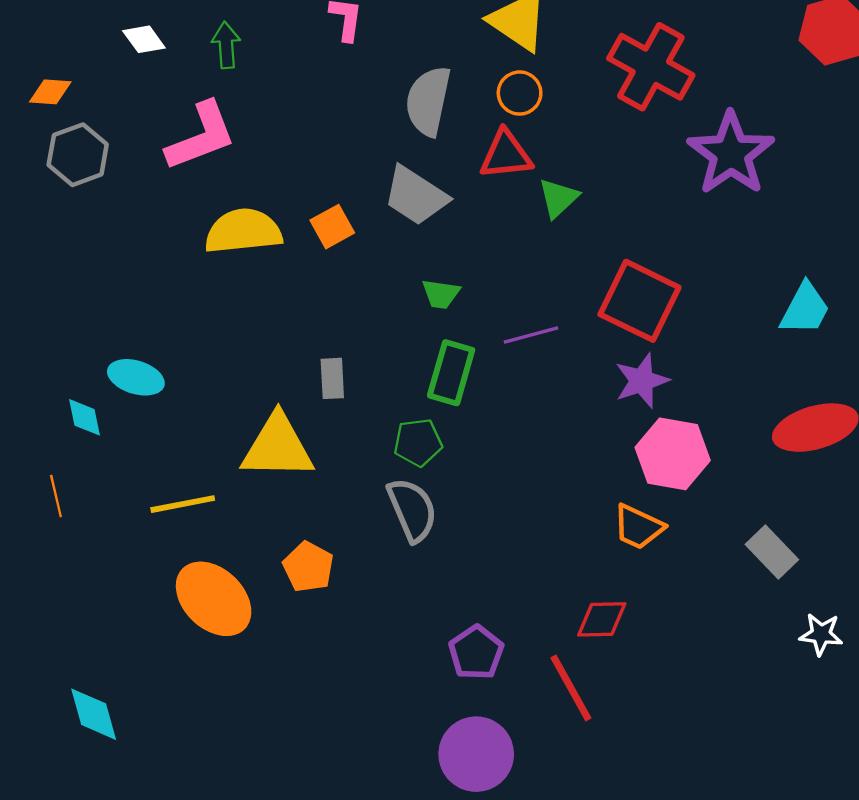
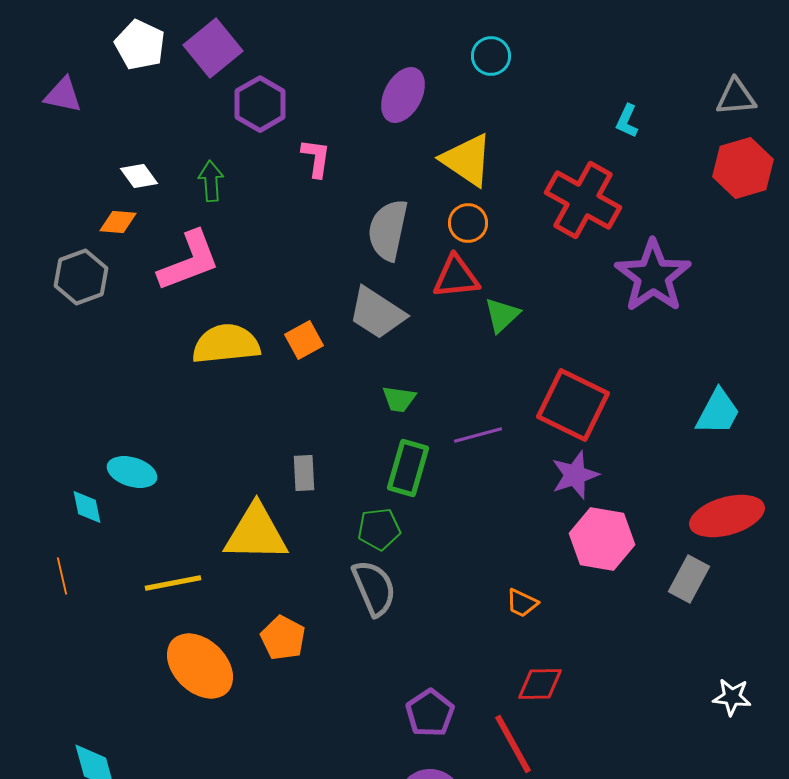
orange diamond: (50, 92) -> (118, 222), moved
orange trapezoid: (638, 527) -> (522, 603), moved, size x0.7
gray rectangle: (772, 552) -> (689, 579), moved, turned 72

